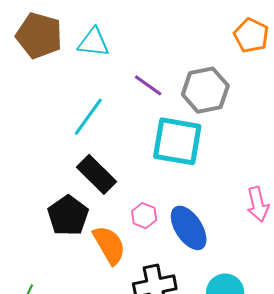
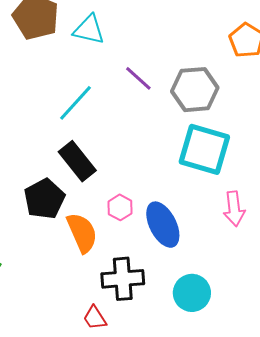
cyan square: (177, 141) -> (204, 149), moved

